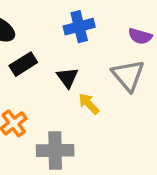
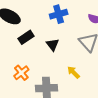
yellow arrow: (89, 104) -> (73, 72), moved

